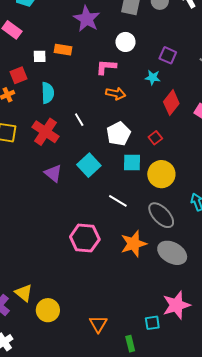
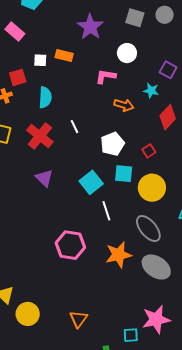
orange arrow: (116, 94) -> (124, 105), moved
cyan square: (89, 165) -> (91, 182), moved
white line: (118, 201) -> (106, 211), turned 36
orange triangle: (98, 324) -> (78, 319), moved

